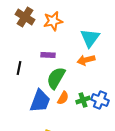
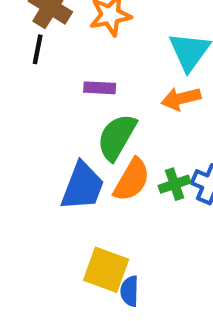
black line: (19, 68) -> (38, 49), moved
orange semicircle: (63, 98) -> (132, 180), size x1.5

